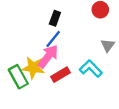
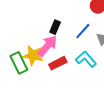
black rectangle: (55, 18) -> (55, 27), moved
blue line: (53, 39) -> (83, 31), moved

